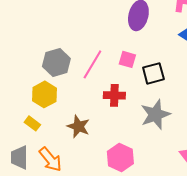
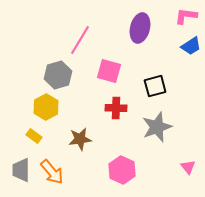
pink square: (127, 59) -> (109, 71), moved, size x1.4
pink line: (92, 64) -> (80, 40), moved
brown star: (78, 126) -> (80, 139), turned -30

